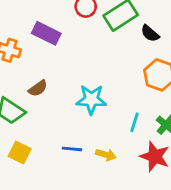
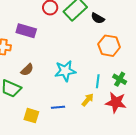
yellow square: (20, 152) -> (31, 116), moved
yellow arrow: (106, 155) -> (88, 100), moved, turned -56

